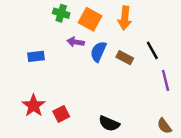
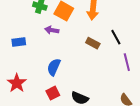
blue semicircle: (98, 52) -> (54, 67), moved
red square: (61, 114) -> (53, 93), moved

